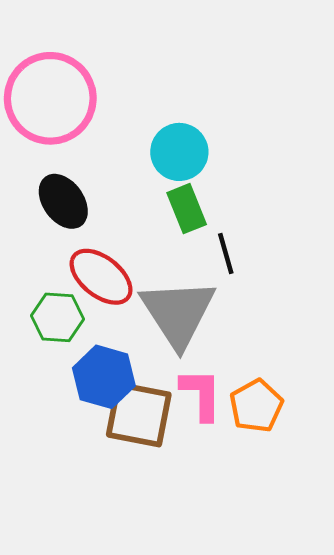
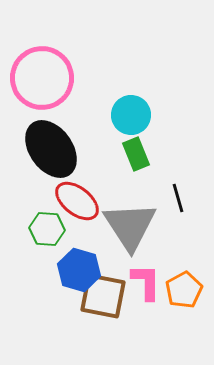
black ellipse: (63, 201) -> (51, 149), size x1.5
black line: (226, 254) -> (178, 198), moved

